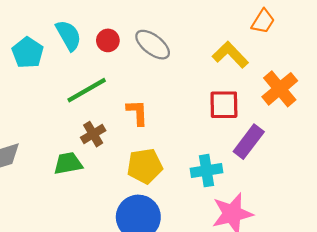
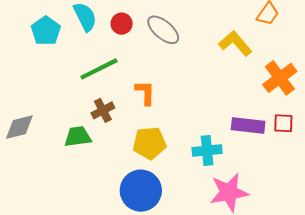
red square: (224, 105) -> (283, 123), moved, size x0.7
purple rectangle: (249, 142) -> (248, 126), turned 56

